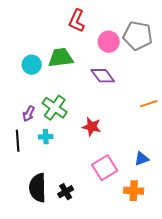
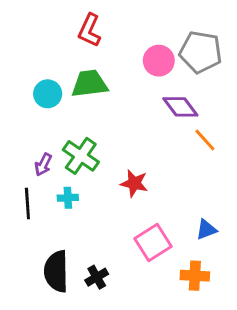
red L-shape: (77, 21) -> (89, 30), moved
purple diamond: (103, 76) -> (180, 107), moved
orange line: (149, 104) -> (205, 140), moved, turned 66

